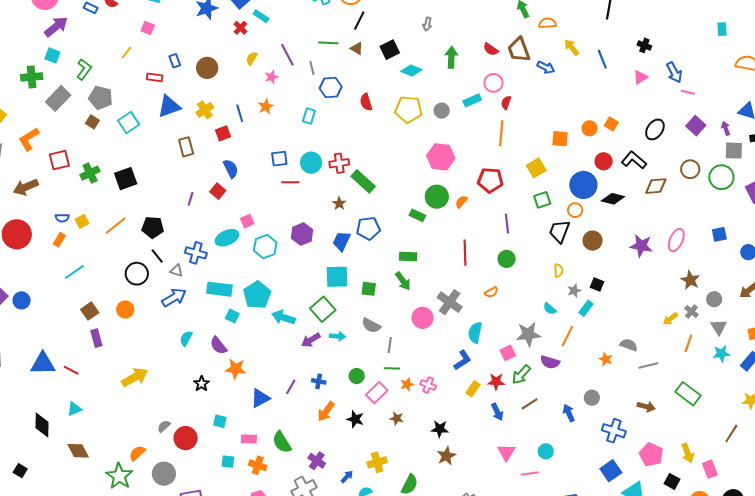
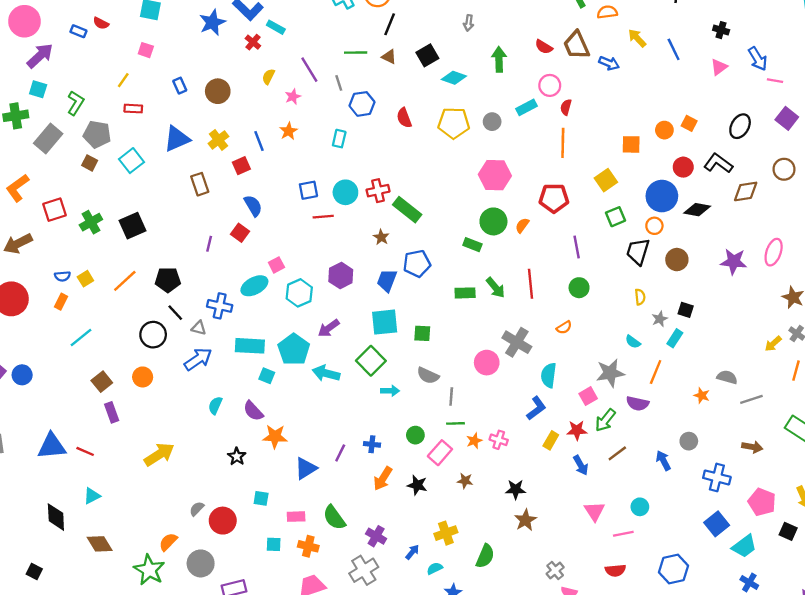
red rectangle: (155, 77) -> (133, 109), moved
green arrow: (403, 281) -> (496, 288), moved
purple arrow: (311, 340) -> (329, 328), moved

